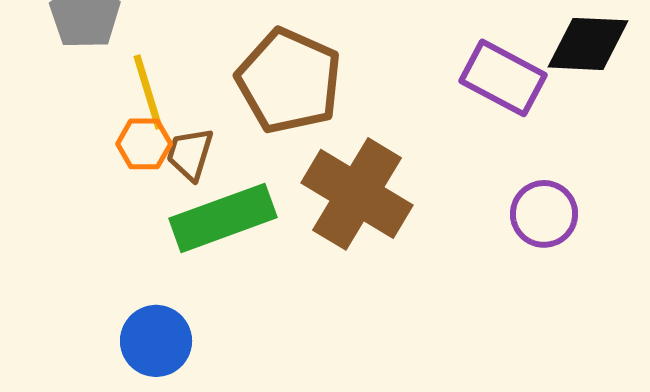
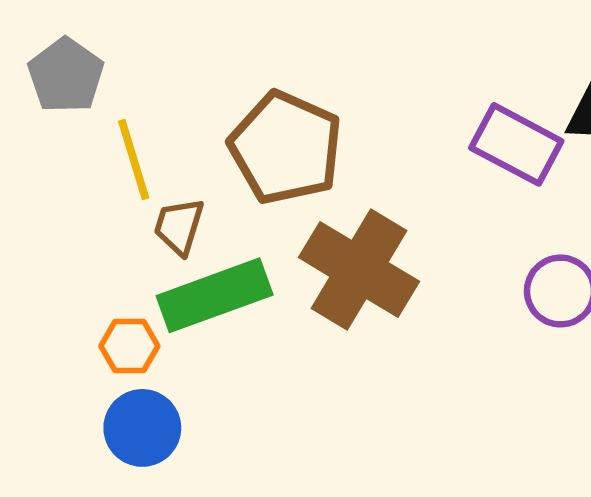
orange hexagon: (144, 144) -> (129, 346), moved

